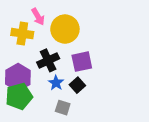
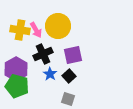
pink arrow: (38, 17) -> (36, 30), moved
green pentagon: (19, 96) -> (17, 86), turned 30
gray square: (63, 108) -> (68, 99), moved

